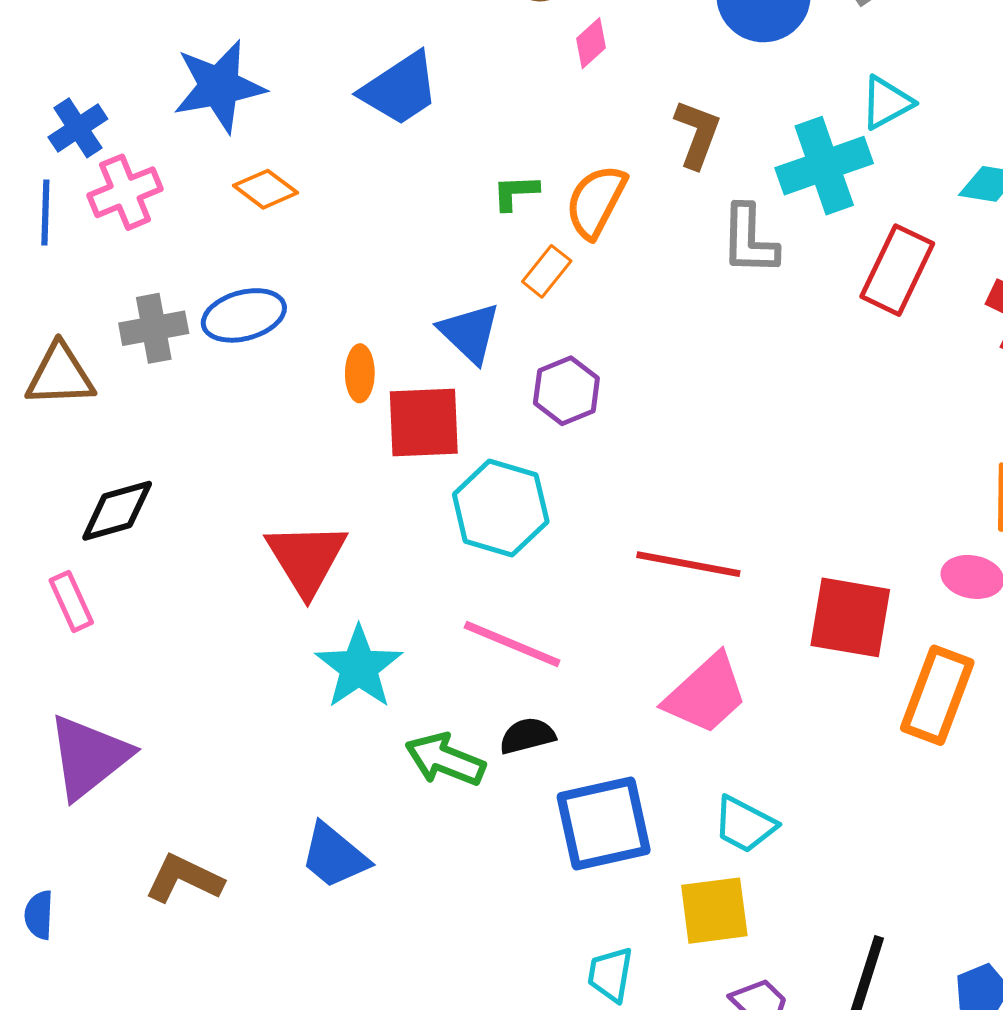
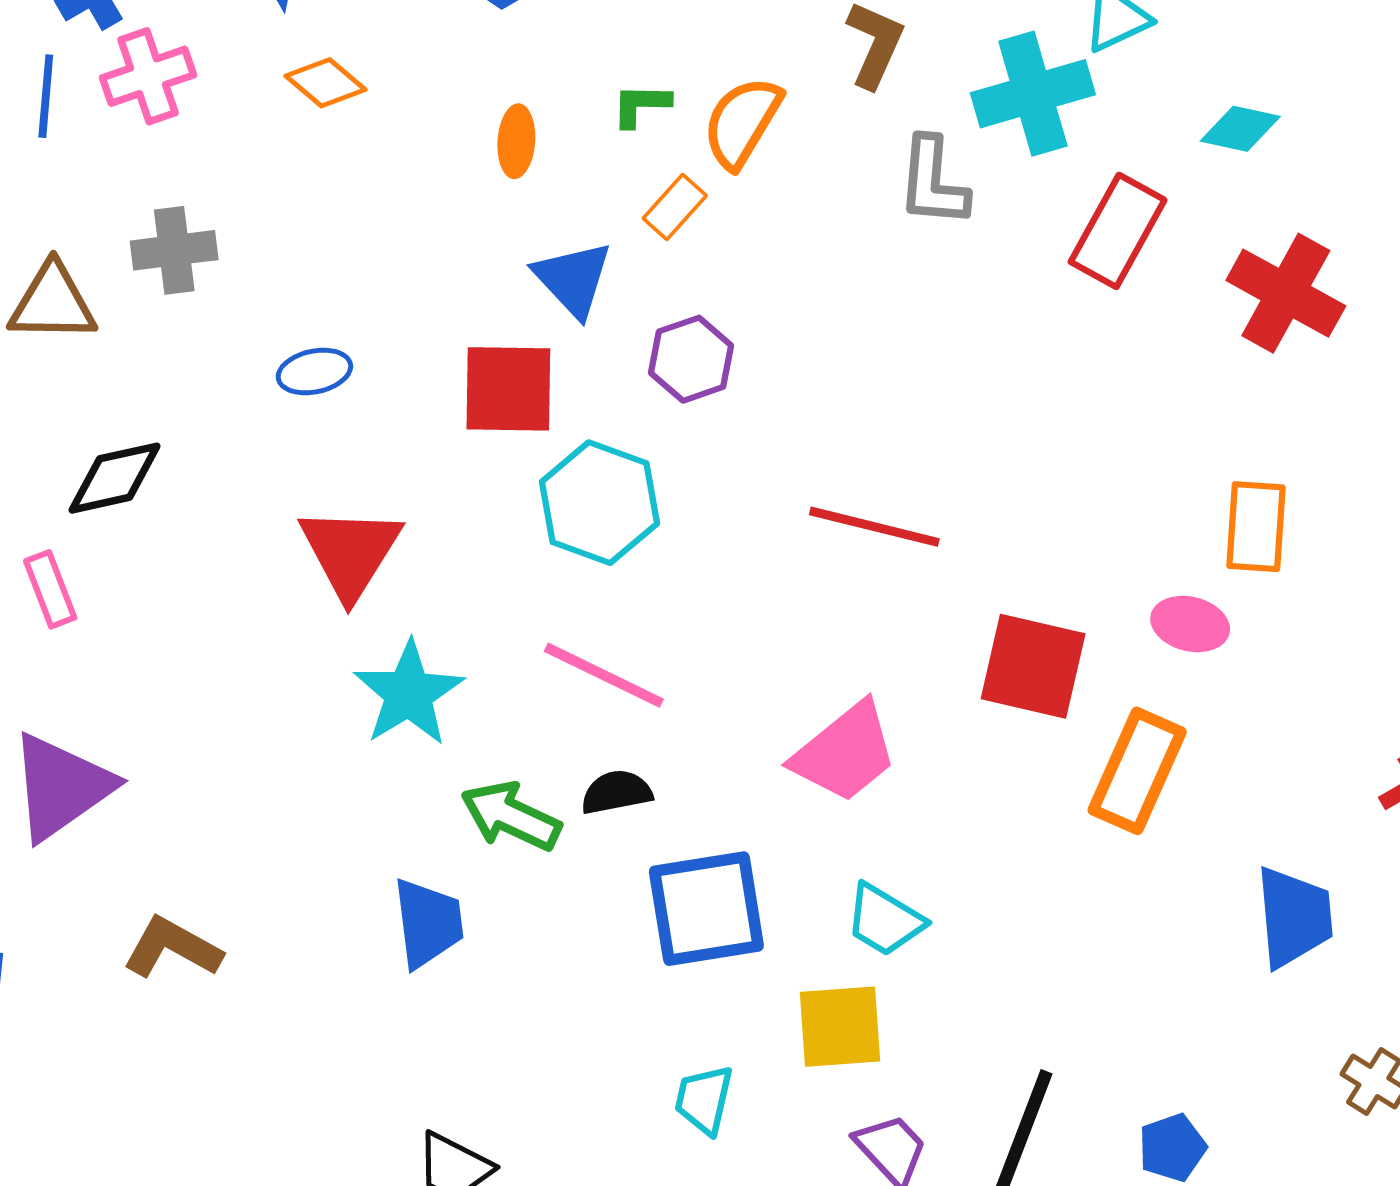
blue ellipse: (244, 315) -> (314, 371), moved, size x0.7
orange ellipse: (360, 373) -> (516, 141), moved
red line: (688, 564) -> (874, 527), moved
blue trapezoid: (334, 856) -> (428, 923), moved, turned -140

